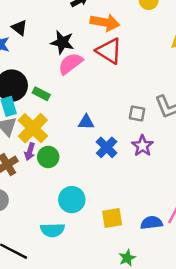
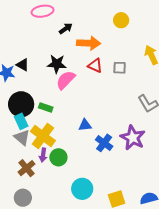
black triangle: (19, 28) -> (23, 65), moved
red triangle: (109, 51) -> (95, 66), size x0.7
gray square: (137, 114) -> (120, 68), moved
purple star: (142, 146) -> (133, 138), size x1.4

